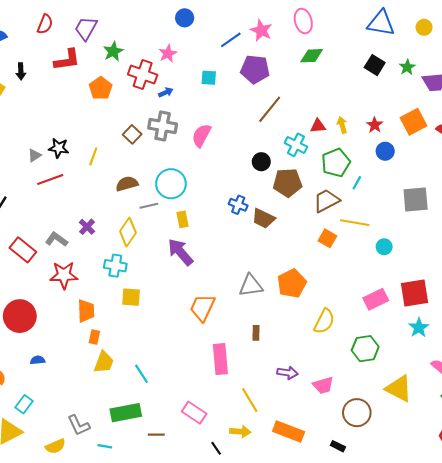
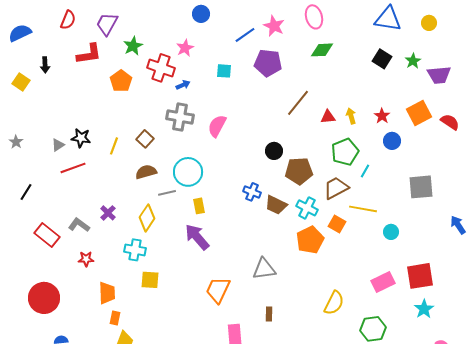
brown line: (270, 109) -> (298, 103), moved
brown square: (132, 134) -> (145, 139), moved
cyan cross: (296, 145) -> (307, 208), moved
red star: (64, 275) -> (86, 259), size x0.6
orange pentagon: (292, 283) -> (310, 240), moved

